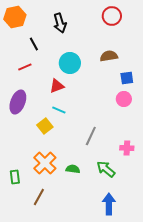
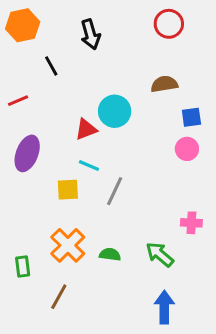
cyan circle: (70, 63) -> (115, 111), moved
red line: (25, 67) -> (18, 101), moved
yellow square: (45, 126) -> (68, 190), turned 35
gray line: (91, 136) -> (115, 191), moved

